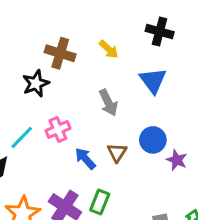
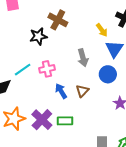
yellow arrow: (109, 49) -> (102, 30), moved
blue circle: (153, 140) -> (108, 74), moved
green rectangle: (100, 202) -> (65, 121), turned 56

